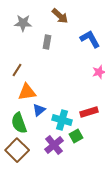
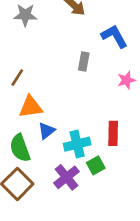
gray rectangle: (47, 42) -> (84, 62), moved
red rectangle: (89, 112) -> (113, 133), turned -72
cyan cross: (62, 120) -> (77, 144), turned -30

